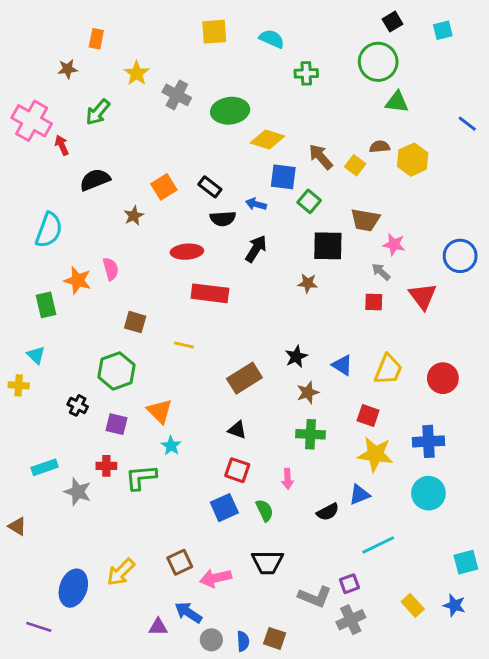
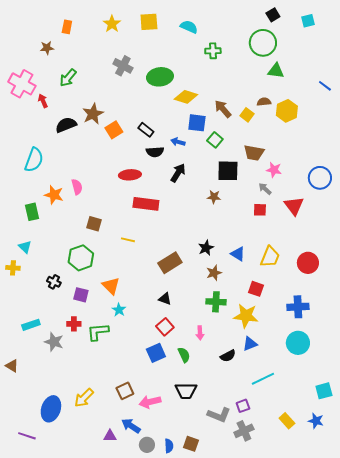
yellow star: (137, 73) -> (112, 24), moved
brown star: (134, 216) -> (93, 114), moved, size x1.5
yellow star: (375, 454) -> (246, 316), moved
red square: (237, 470) -> (165, 327), turned 30

